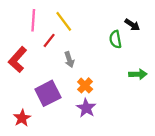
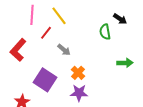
gray arrow: (69, 60) -> (64, 50), turned -32
purple square: (48, 93) -> (45, 80), turned -30
purple star: (86, 108) -> (79, 93), turned -30

